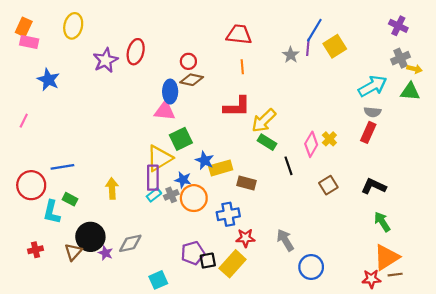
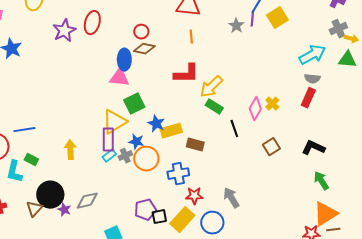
blue circle: (311, 267) -> (212, 223), moved

